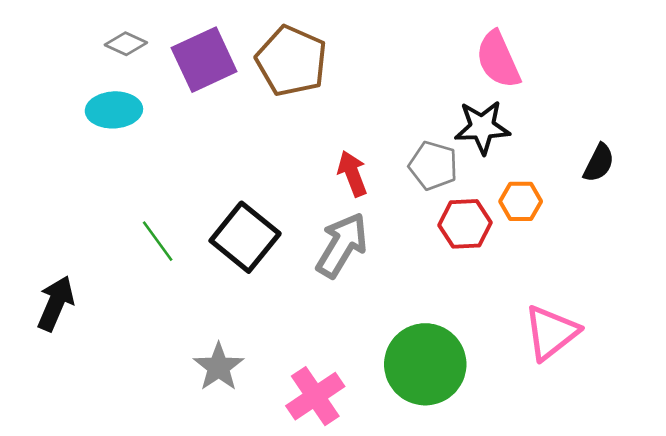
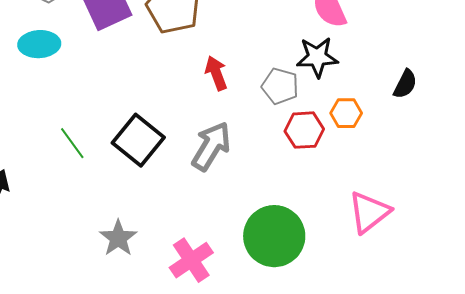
red arrow: (352, 174) -> (216, 73), moved

